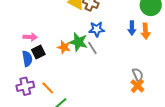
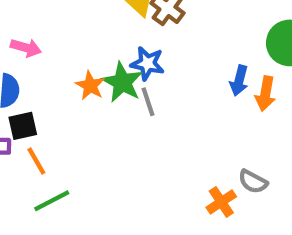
blue star: (97, 29) -> (147, 63), moved
black square: (38, 52) -> (23, 126), moved
gray semicircle: (138, 75) -> (253, 182), moved, turned 128

